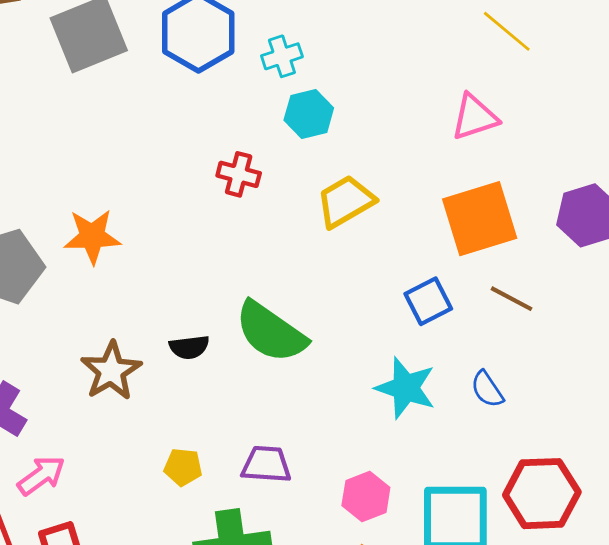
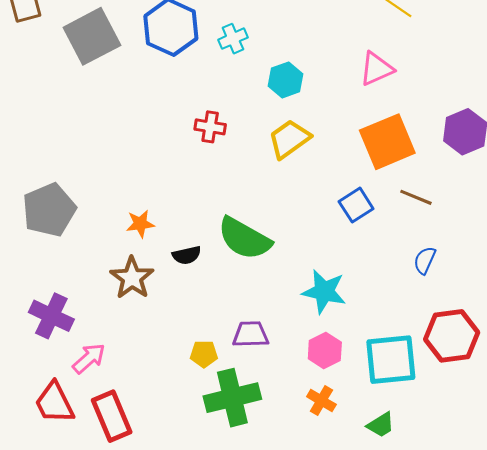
cyan hexagon: (309, 114) -> (286, 80), moved
orange star: (92, 236) -> (140, 224), moved, size x0.7
cyan star: (406, 388) -> (324, 291), moved
blue semicircle: (487, 389) -> (425, 260), moved, turned 64
yellow pentagon: (183, 467) -> (204, 354), moved

